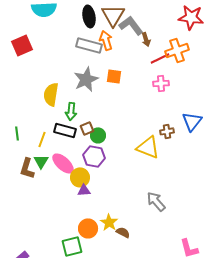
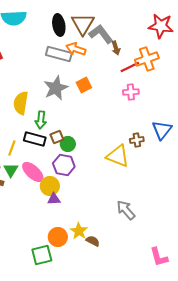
orange arrow: (106, 40) -> (76, 49), turned -54
orange square: (114, 76) -> (84, 85), turned -35

